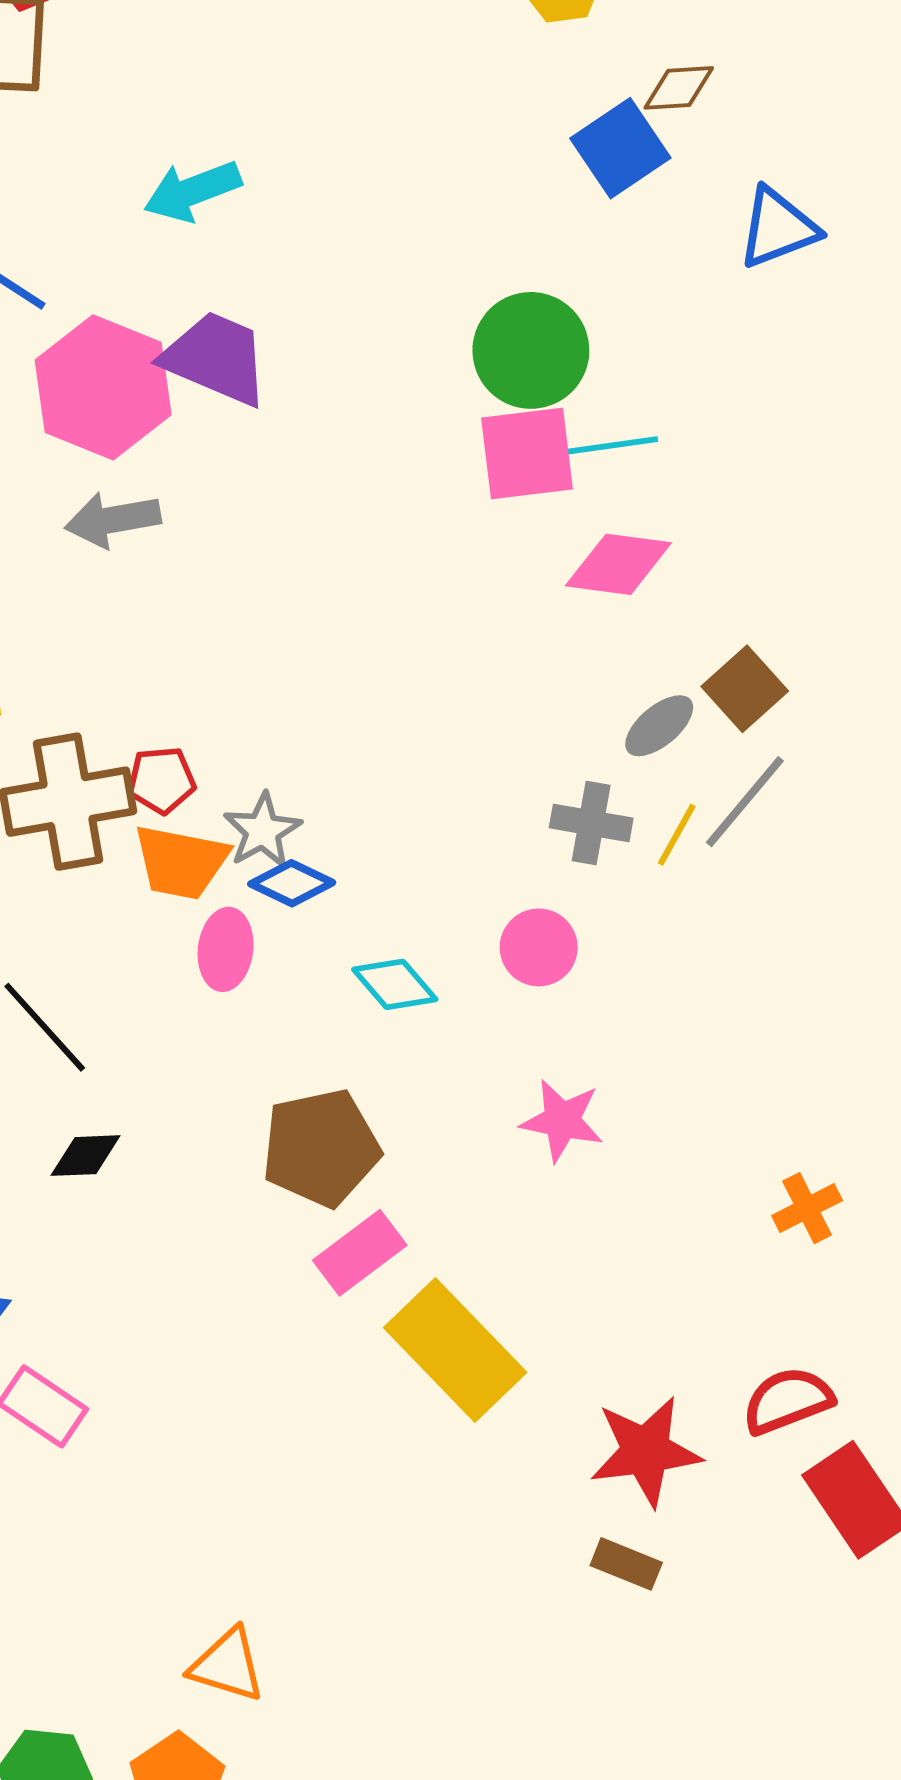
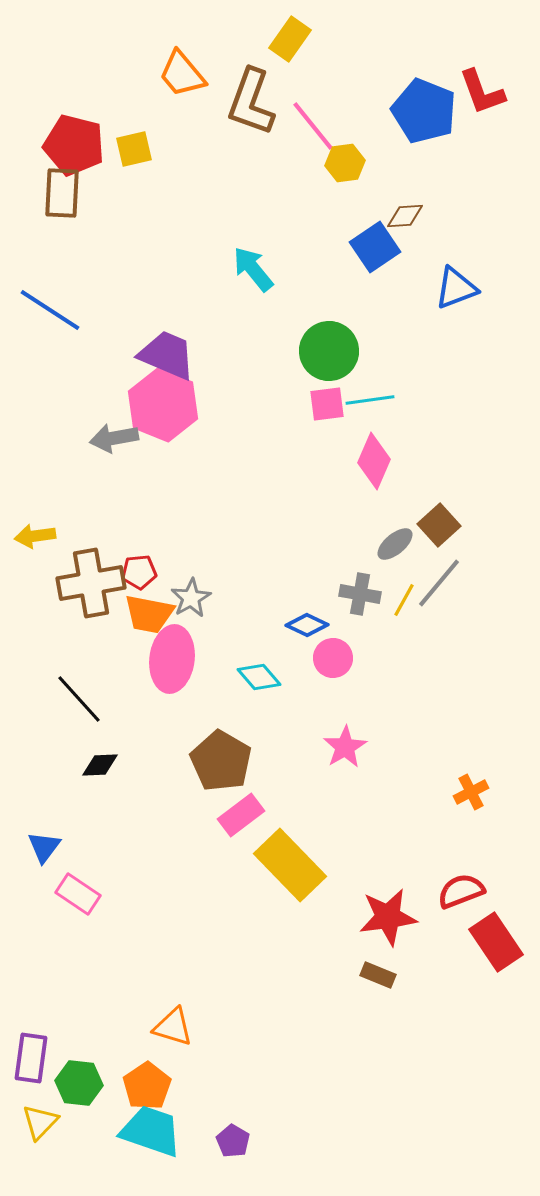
cyan arrow: (192, 191) -> (253, 269), moved, turned 72
pink hexagon: (103, 387) -> (163, 405), moved
pink square: (527, 453) -> (327, 404), size x0.7
pink diamond: (618, 564) -> (374, 461), turned -74
blue diamond: (292, 883) -> (307, 625), moved
pink ellipse: (226, 949) -> (172, 659), size x1.6
pink star: (562, 1121) -> (345, 747), turned 30
brown pentagon: (321, 1148) -> (221, 761), turned -30

